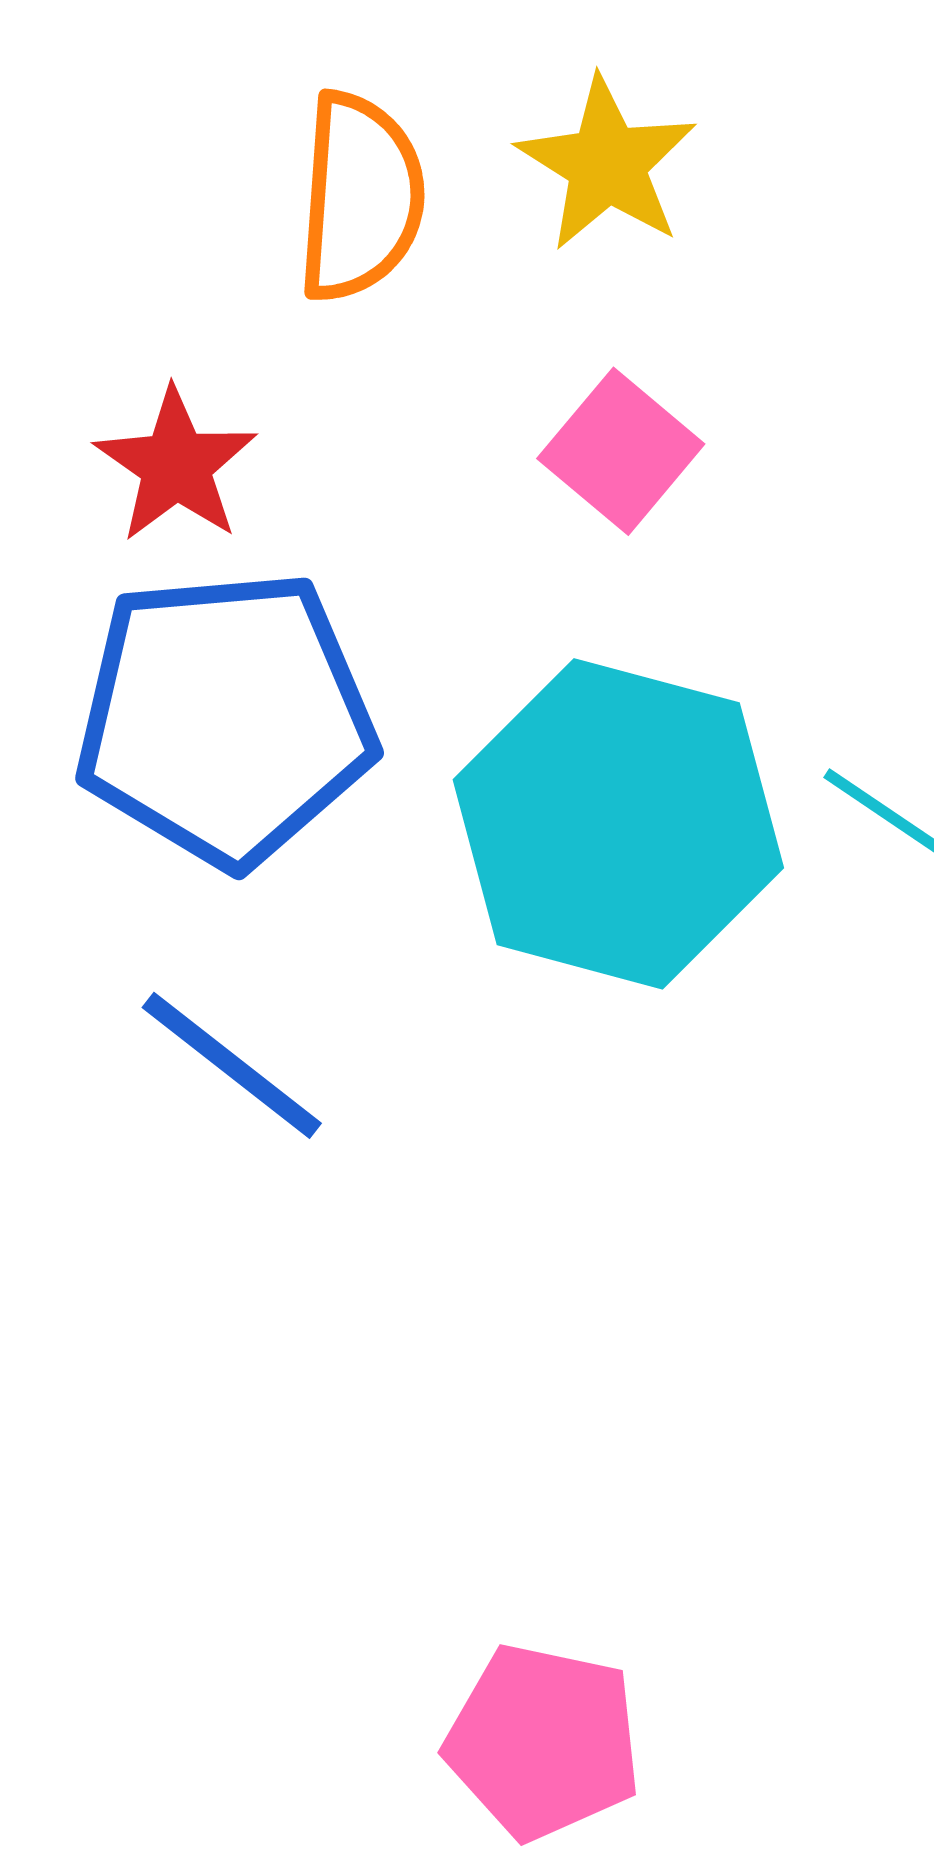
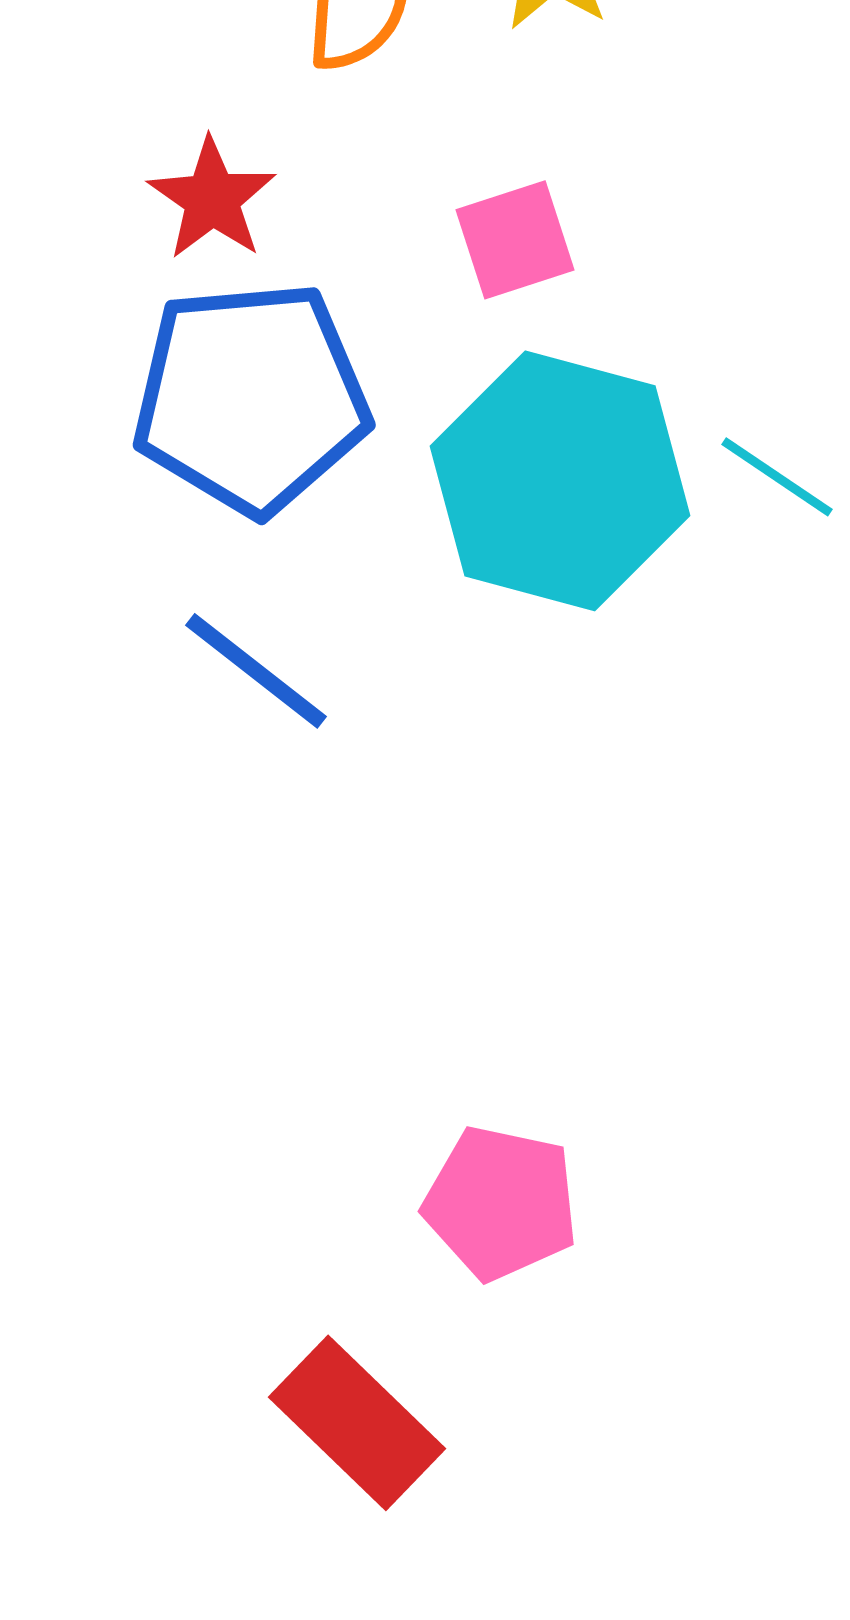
pink square: (621, 451) -> (515, 240), moved, turned 32

